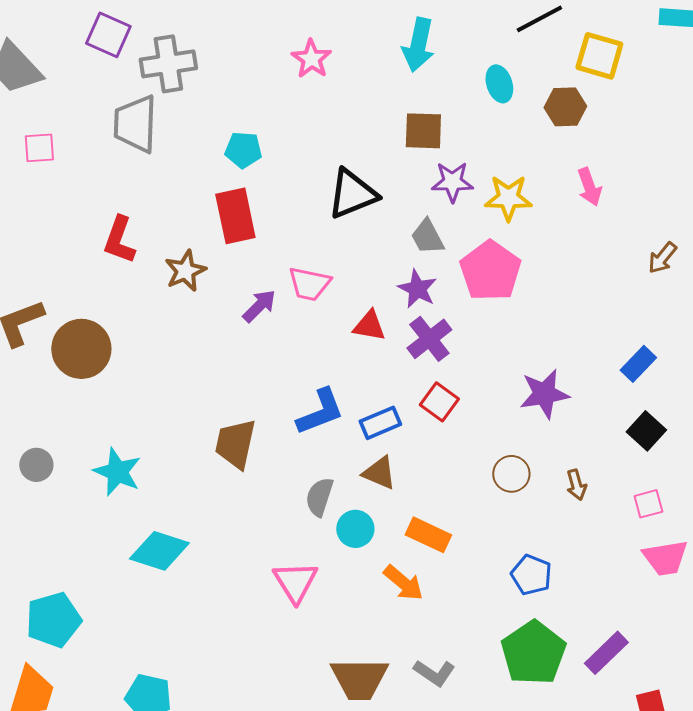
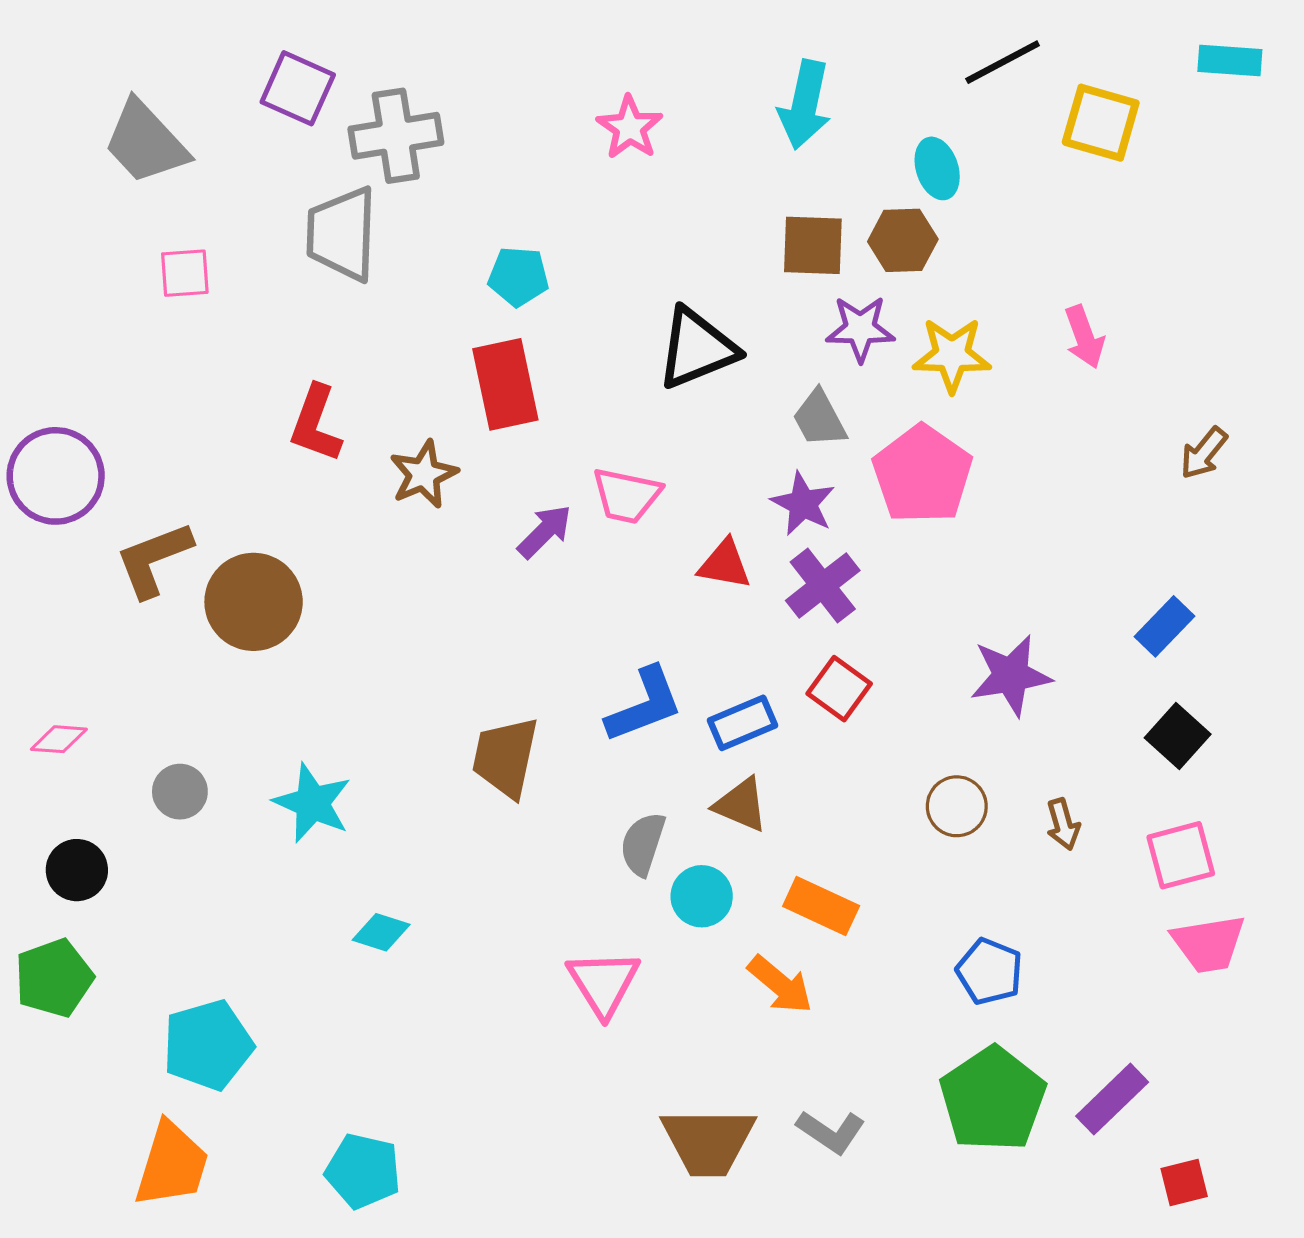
brown hexagon: (565, 107) -> (903, 240), moved
pink square: (648, 504) -> (1181, 855), size x1.4
cyan diamond: (159, 551) -> (381, 932), size x0.6

